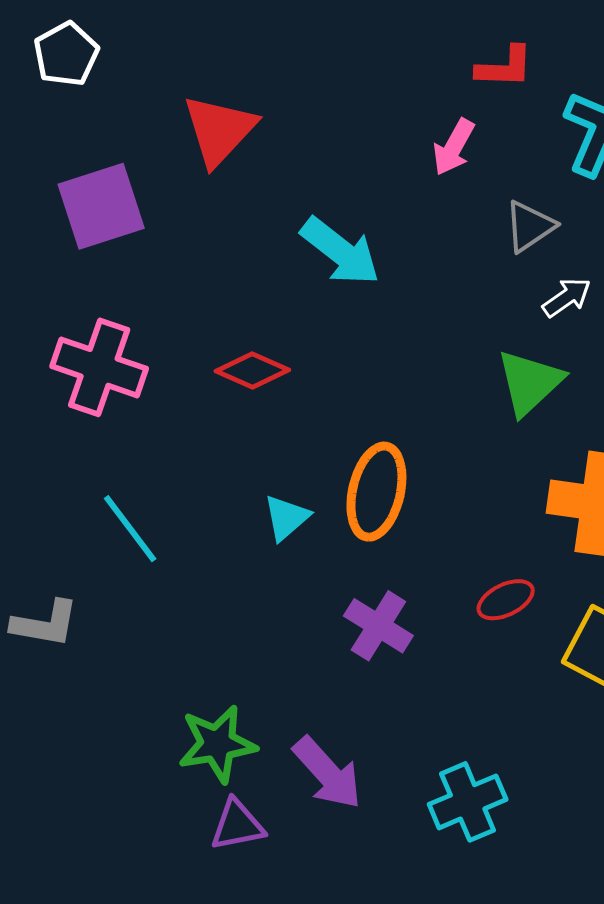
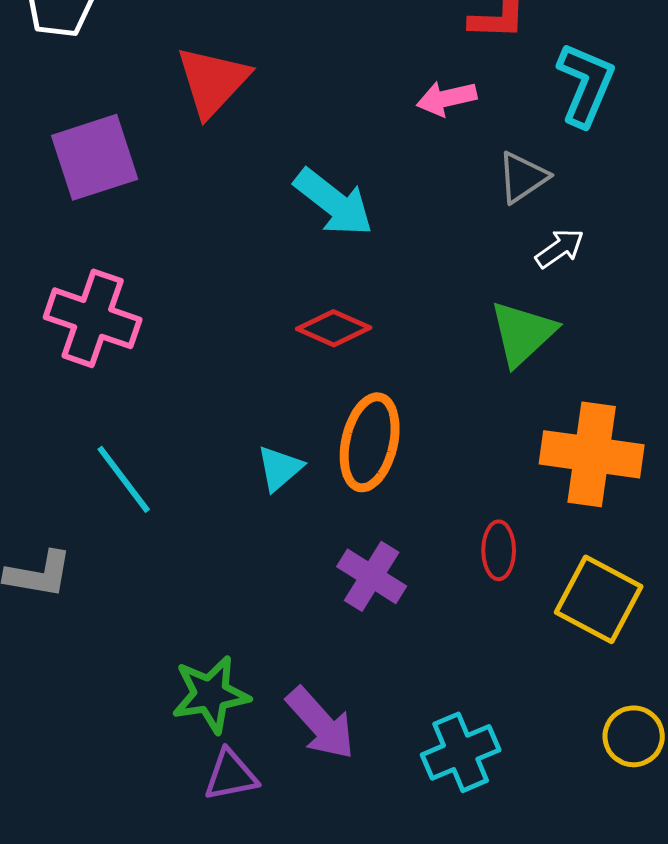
pink arrow: (454, 147) -> (447, 98), turned 48
red diamond: (252, 370) -> (334, 328), moved
red ellipse: (506, 600) -> (499, 550), turned -64

